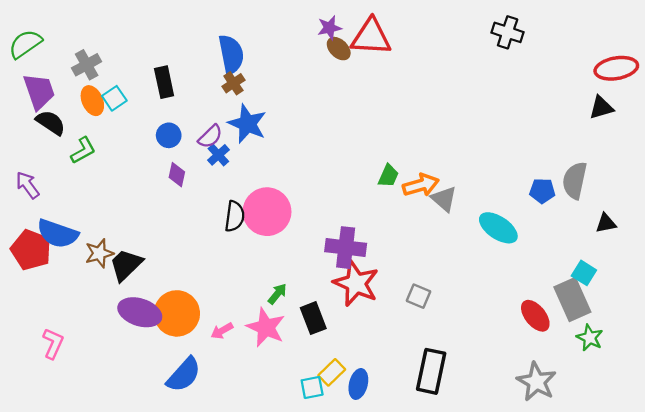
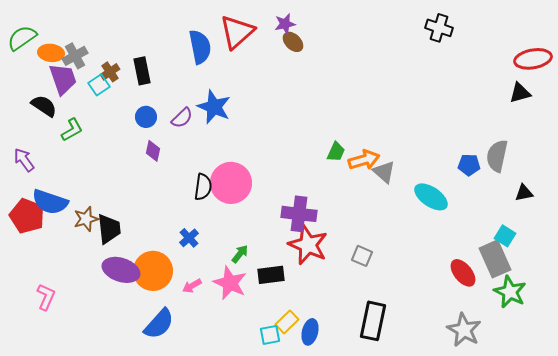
red triangle: (371, 37) -> (237, 32), moved, turned -45
brown cross: (233, 83) -> (110, 72), moved
purple trapezoid: (39, 91) -> (63, 79), moved
orange ellipse: (92, 101) -> (51, 53), moved, turned -60
blue cross: (218, 155) -> (189, 238), moved
black trapezoid: (126, 265) -> (109, 229), turned 128
black rectangle: (313, 318) -> (271, 275), turned -76
green star: (590, 338) -> (510, 292), size x1.4

